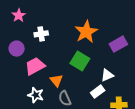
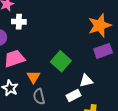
orange star: (86, 32) -> (100, 25), moved
white cross: (41, 34) -> (19, 22), moved

